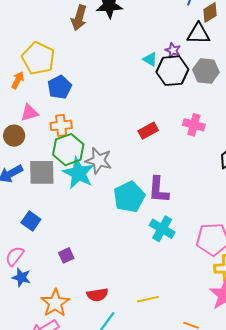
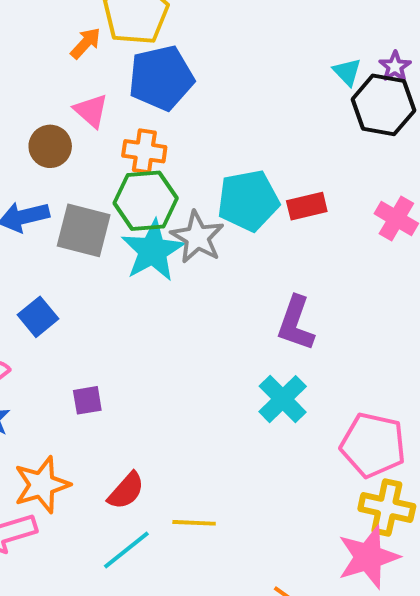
blue pentagon: (60, 87) -> (161, 78), size x1.4
pink triangle: (29, 113) -> (91, 111), turned 42
cyan pentagon: (129, 197) -> (248, 201), moved
red semicircle: (97, 295) -> (126, 491), turned -55
yellow line: (148, 299) -> (194, 523), moved

